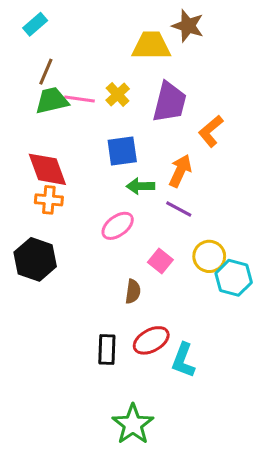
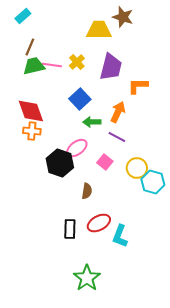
orange L-shape: (211, 131) -> (138, 86), turned 40
blue square: (122, 151) -> (80, 99), turned -35
black hexagon: (35, 259) -> (60, 163), moved
pink square: (160, 261) -> (105, 162), moved

